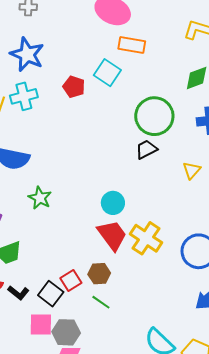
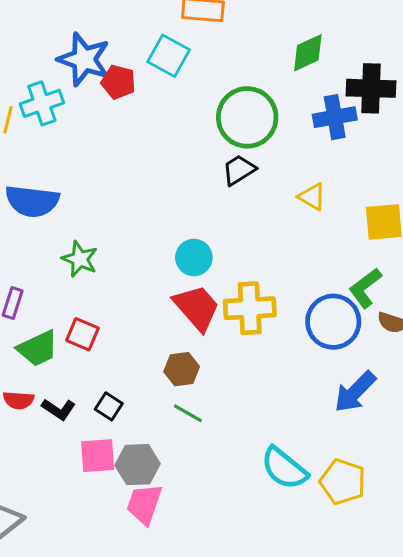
blue star: (27, 54) -> (84, 59), moved
yellow triangle: (192, 170) -> (312, 197), turned -36
yellow cross: (146, 238) -> (250, 308), turned -32
red square: (71, 280) -> (82, 334), moved, turned -30
black square: (51, 294) -> (109, 406), size x0.7

